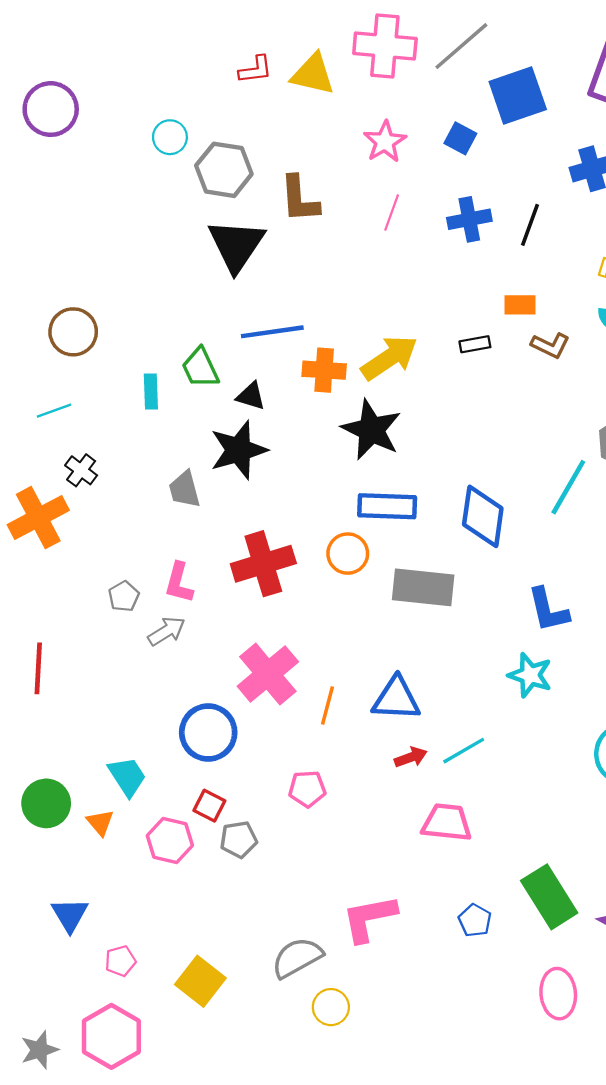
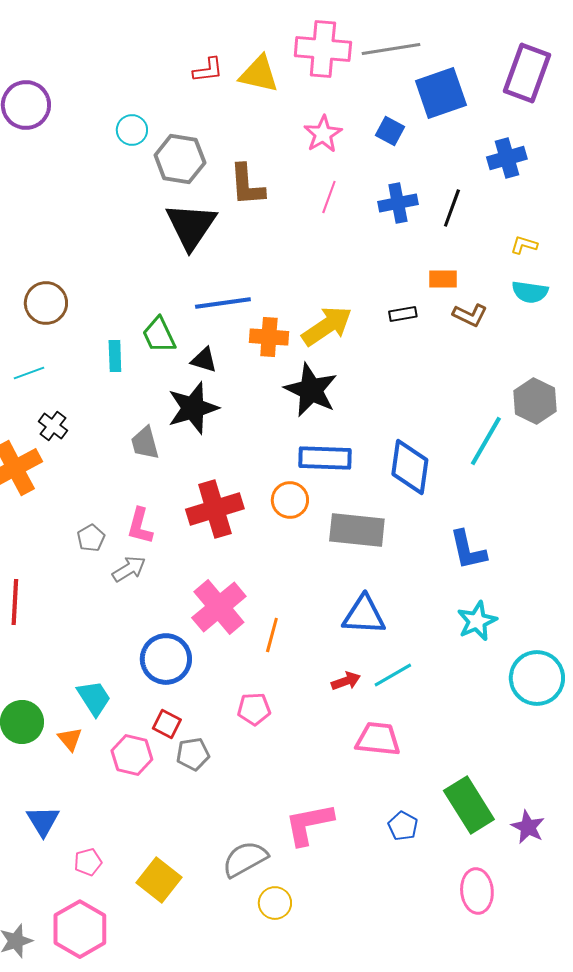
gray line: (461, 46) -> (391, 49), turned 32
cyan star: (530, 675) -> (477, 621), moved, turned 30
blue triangle: (396, 699) -> (364, 615), moved

